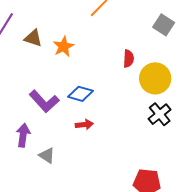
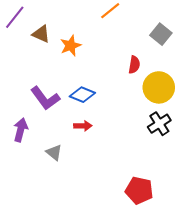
gray square: (164, 25) -> (161, 34), moved
gray triangle: (47, 155) -> (54, 153), moved

